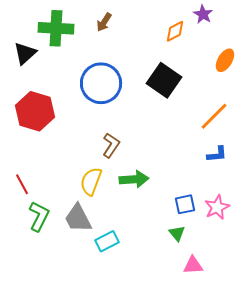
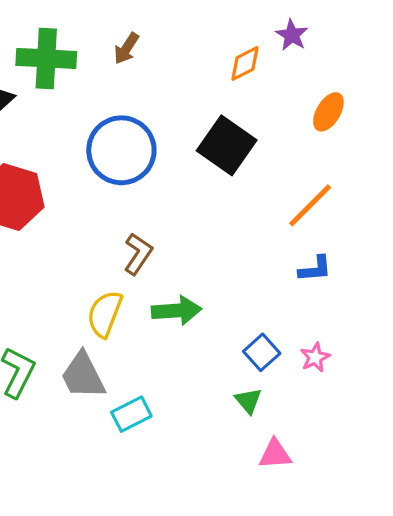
blue square: (185, 204) -> (262, 352), turned -30
pink star: (217, 207) -> (315, 357), size x0.7

